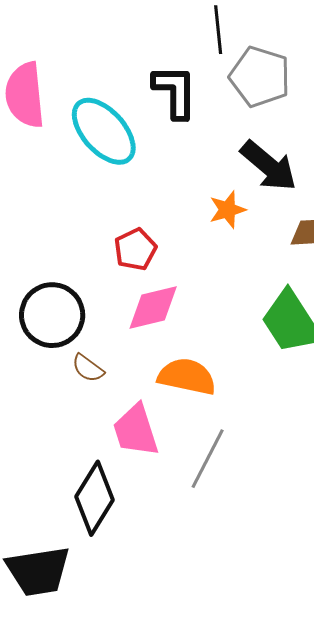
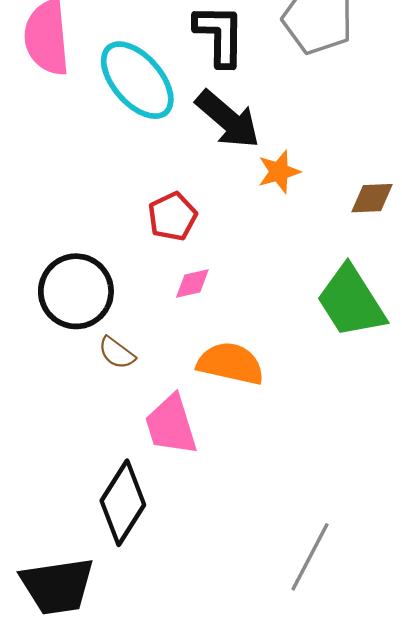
black arrow: (269, 166) -> (228, 119), moved
pink diamond: (153, 307) -> (192, 284), size x0.6
gray line: (208, 459) -> (310, 557), moved

